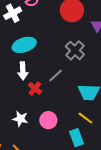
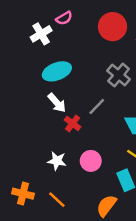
white arrow: (23, 71) -> (57, 103), turned -36

